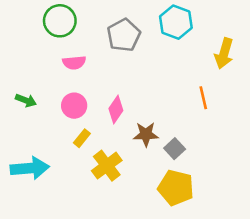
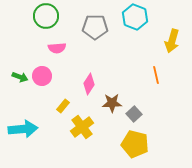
gray pentagon: (124, 35) -> (95, 27), turned 30
pink circle: (74, 106) -> (42, 76), moved

